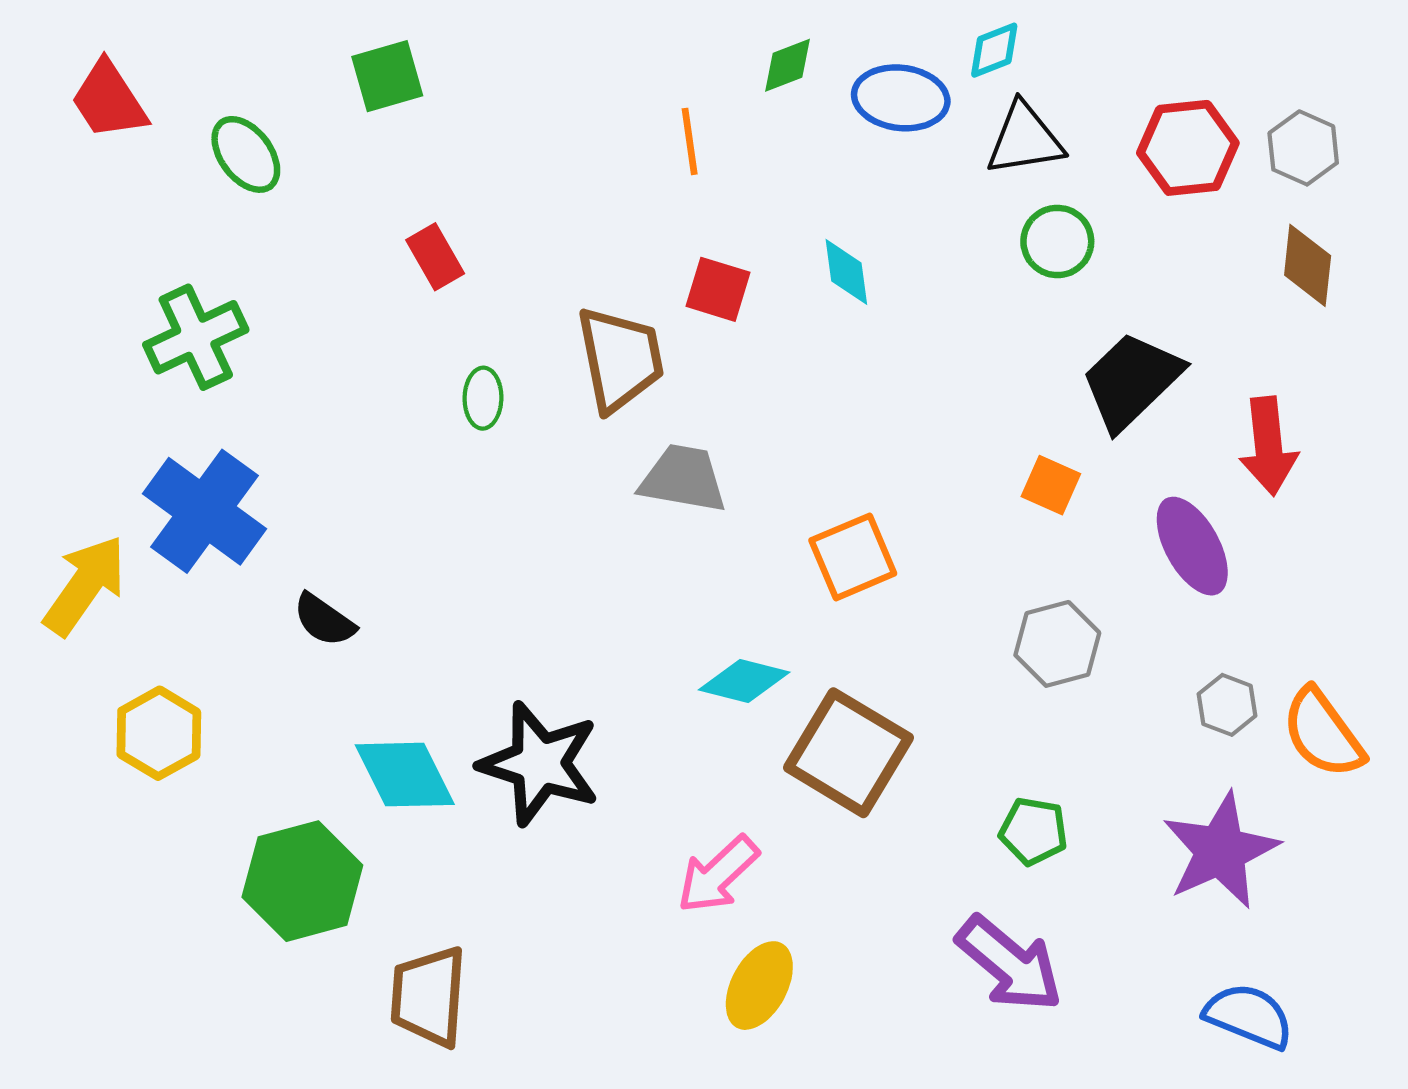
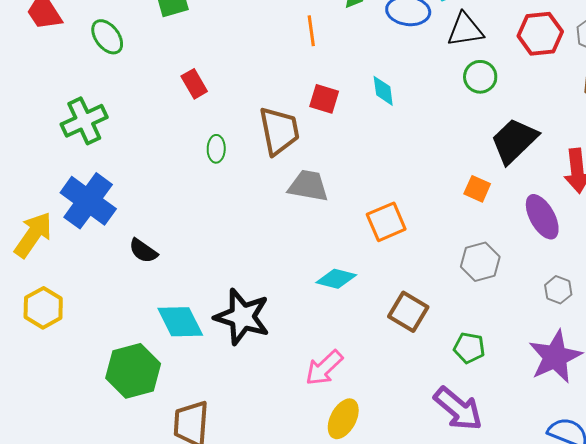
yellow hexagon: (159, 733) -> (43, 308), moved
brown square: (848, 753) -> (408, 312), moved, size x0.7

